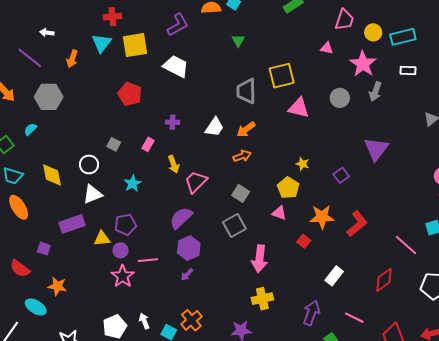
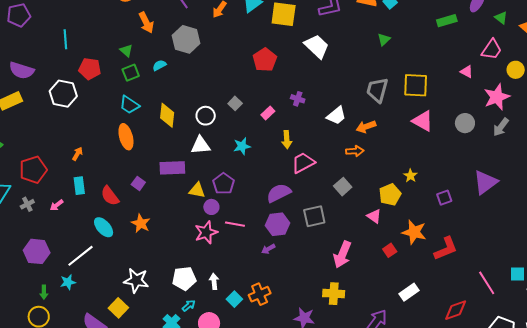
purple pentagon: (125, 225) -> (224, 184), turned 30
gray square: (234, 225) -> (314, 216), moved
cyan ellipse: (36, 307) -> (104, 227), moved

